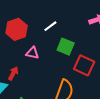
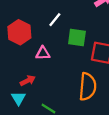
red arrow: (13, 73) -> (28, 81), turned 48

